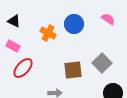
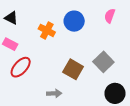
pink semicircle: (108, 19) -> (110, 16), turned -104
brown square: (73, 70) -> (73, 69), turned 36

